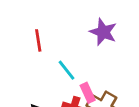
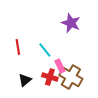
red line: (38, 40) -> (18, 47), moved

